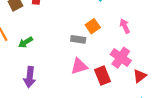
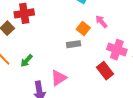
pink arrow: (125, 26) -> (101, 22), moved
pink triangle: (79, 66) -> (59, 78), moved

